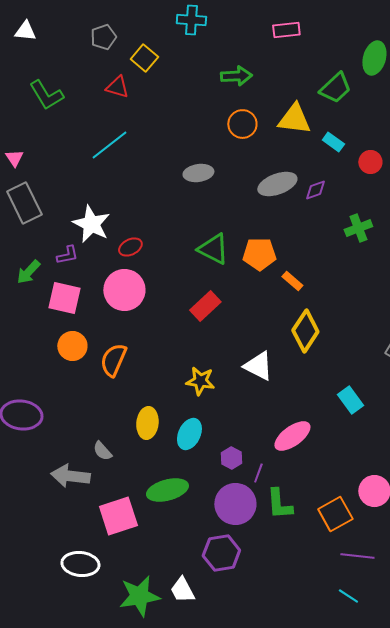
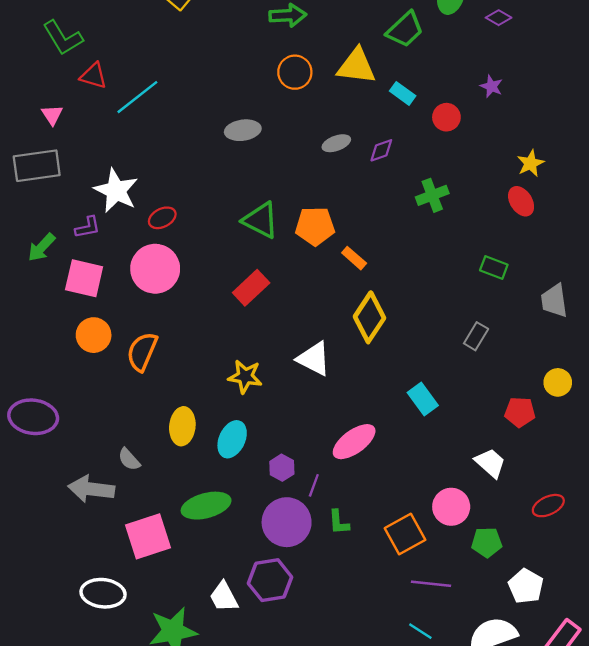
red triangle: (117, 87) -> (94, 76), moved
pink triangle: (14, 158) -> (52, 115), moved
gray ellipse: (277, 184) -> (336, 143), size x0.6
gray rectangle: (24, 203) -> (37, 166), turned -72
green L-shape: (279, 504) -> (339, 522), size x0.7
white trapezoid: (182, 590) -> (224, 597), moved

